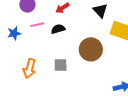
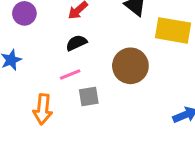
pink line: (37, 25) -> (70, 75), moved

